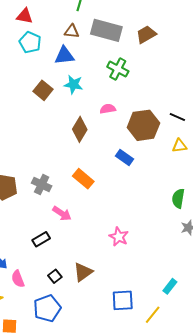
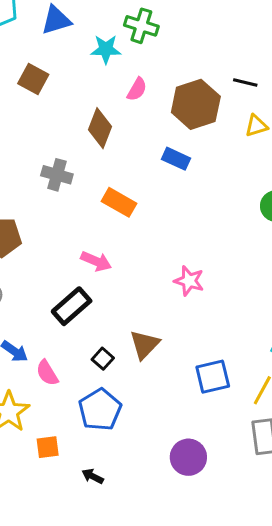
cyan star: (73, 85) -> (106, 49), moved
pink semicircle: (108, 109) -> (137, 89), turned 140
gray cross: (42, 185) -> (57, 175), moved
black rectangle: (41, 239) -> (72, 306), size x1.4

